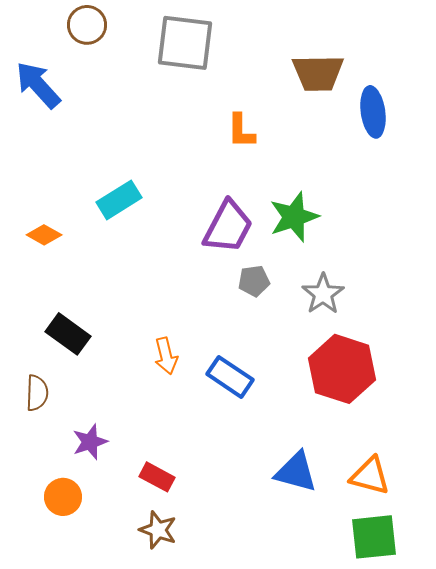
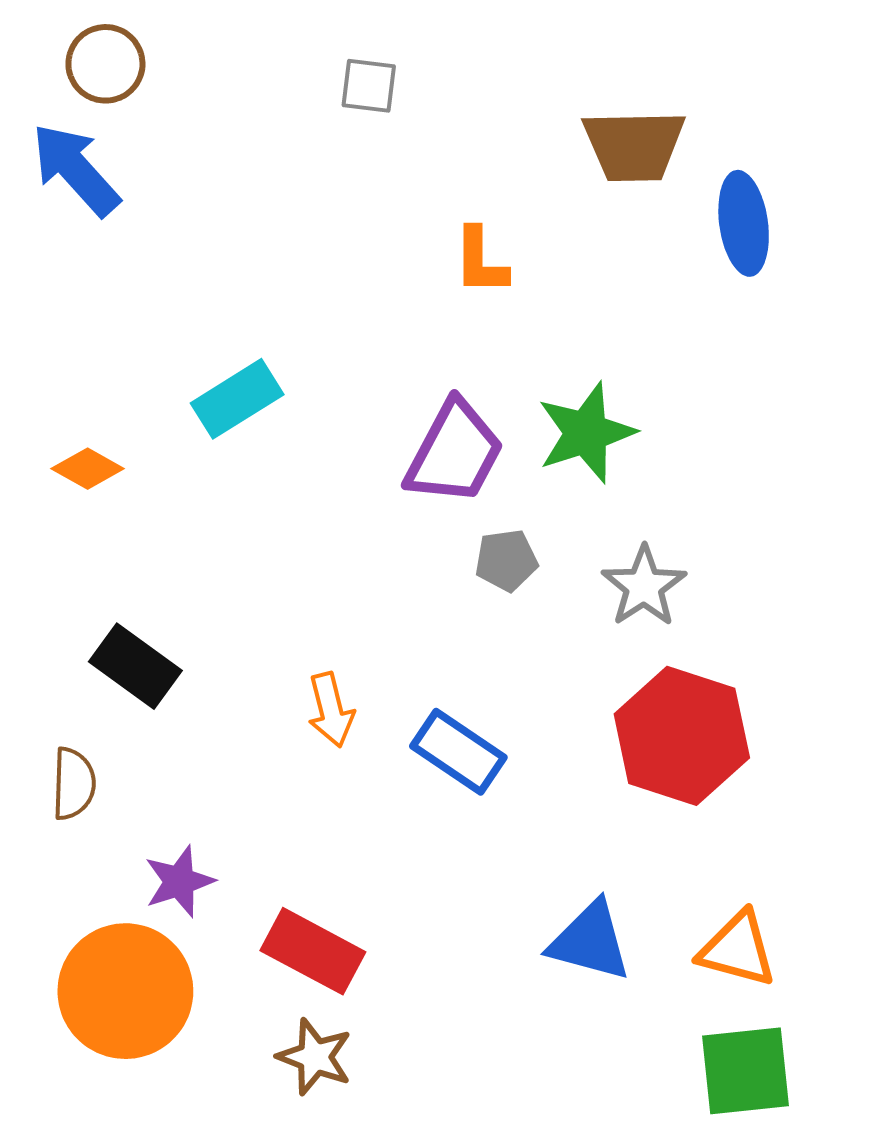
brown circle: (87, 25) -> (105, 64), moved
gray square: (185, 43) -> (369, 86), size x0.5
red rectangle: (157, 477) -> (313, 951), size x1.4
orange circle: (63, 497) -> (125, 991), size x1.8

